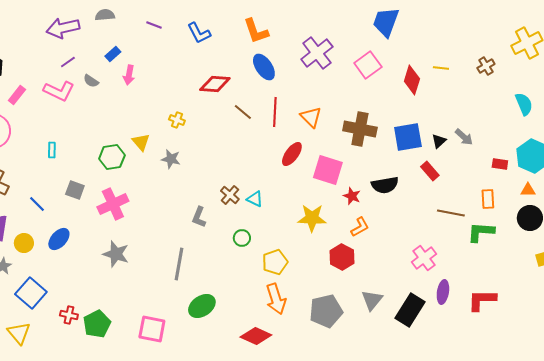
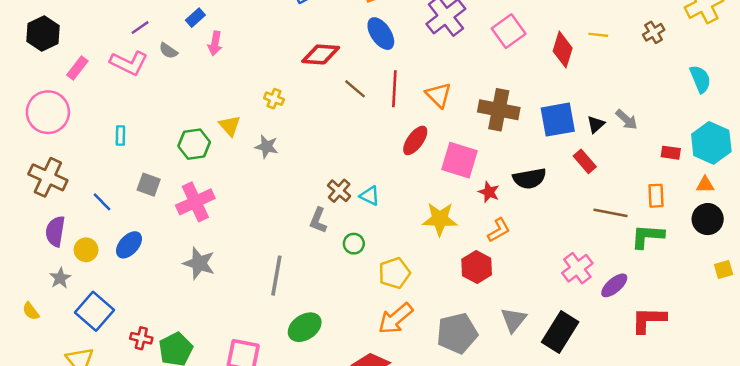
gray L-shape: (199, 217) -> (318, 220), moved
purple ellipse: (443, 292) -> (614, 285), moved, turned 40
orange arrow: (276, 299) -> (396, 319), turned 68

